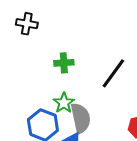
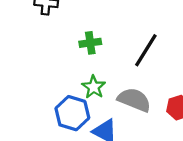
gray semicircle: (81, 118) -> (134, 100), moved, turned -52

